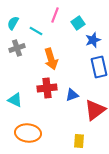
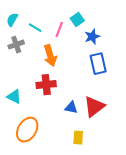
pink line: (55, 15) -> (59, 30), moved
blue triangle: (72, 95) -> (71, 108), moved, turned 32
orange ellipse: (28, 133) -> (27, 130), turned -65

